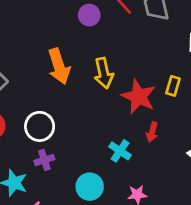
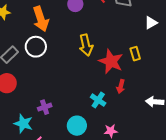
orange arrow: (59, 66) -> (41, 19), moved
yellow rectangle: (173, 86) -> (135, 54), turned -32
white circle: (40, 126) -> (36, 47), moved

